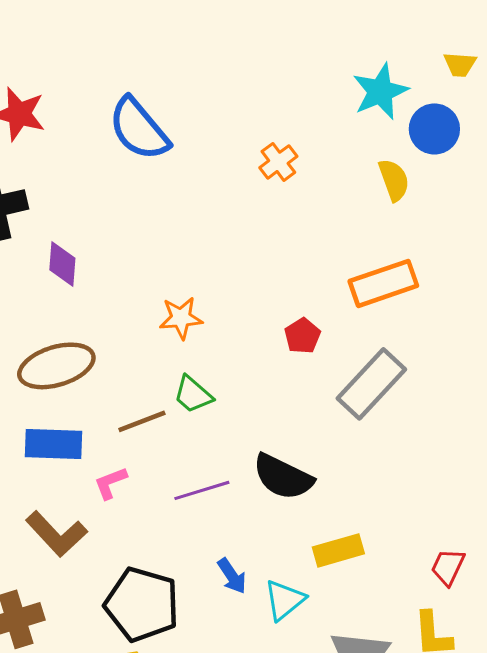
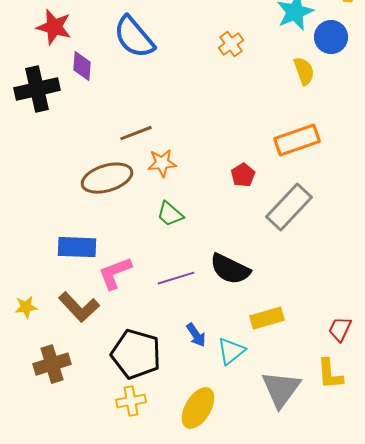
orange cross: (278, 162) -> (231, 44), moved
purple diamond: (62, 264) -> (82, 66), moved
brown ellipse: (56, 366) -> (107, 178), moved
brown line: (142, 421) -> (136, 133), moved
pink L-shape: (110, 483) -> (115, 273), size x1.5

